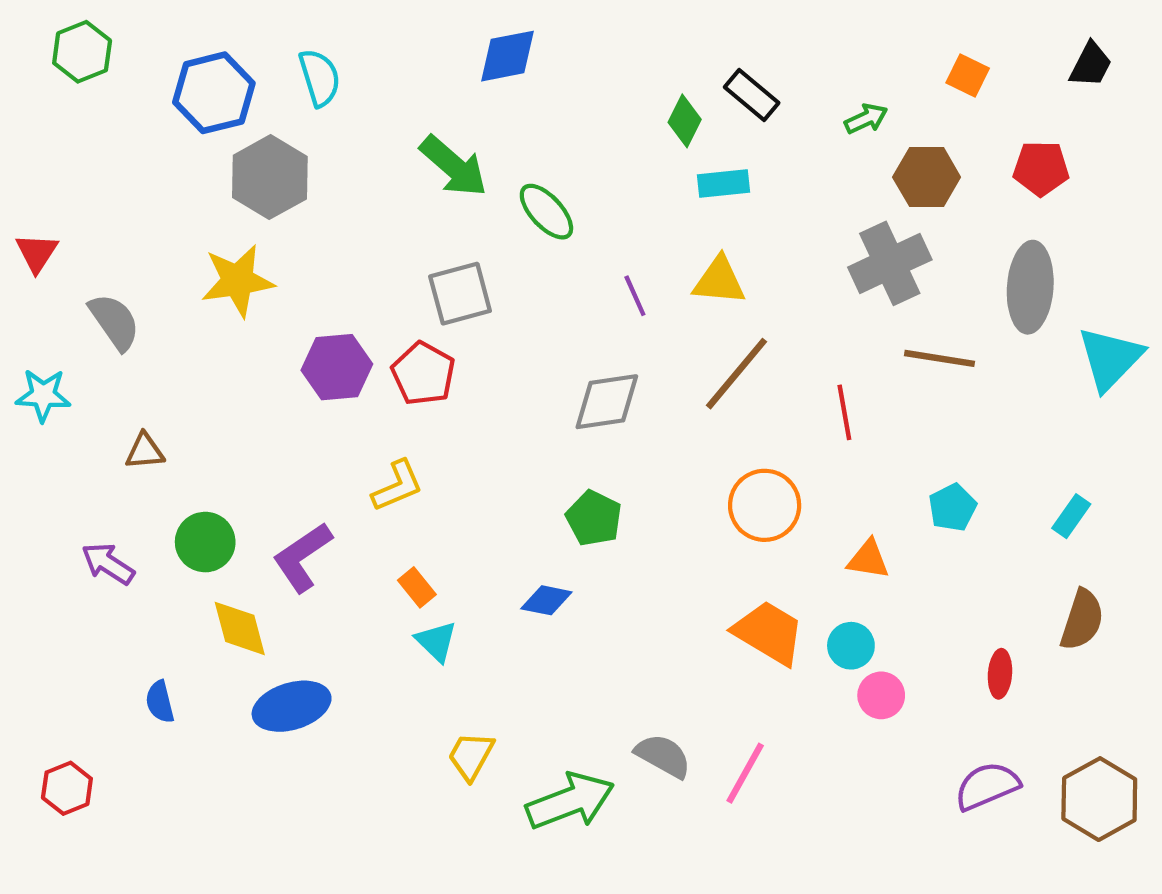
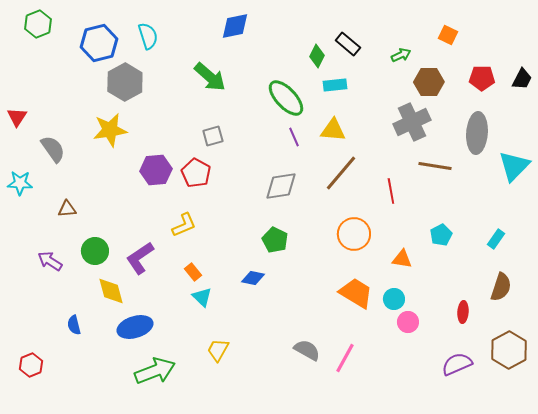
black trapezoid: (1091, 65) -> (522, 79), moved
green ellipse: (546, 212) -> (286, 98), moved, size x1.4
gray square: (460, 294) -> (213, 136), size x0.7
brown hexagon: (1099, 799) -> (509, 350), moved
green arrow: (570, 801) -> (155, 371), moved

